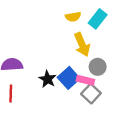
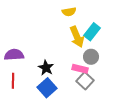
cyan rectangle: (98, 19) -> (92, 32), moved
blue square: (69, 78) -> (47, 88), moved

